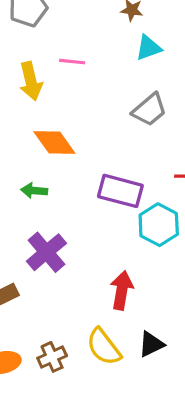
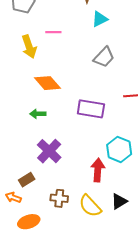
cyan hexagon: (159, 225) -> (119, 149), moved
brown cross: (52, 357) -> (59, 198), moved, turned 36

